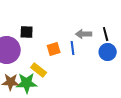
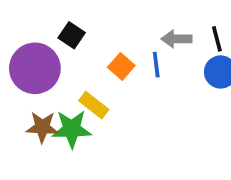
black square: (27, 32) -> (72, 35), turned 32
orange square: (54, 49) -> (121, 66), turned -32

